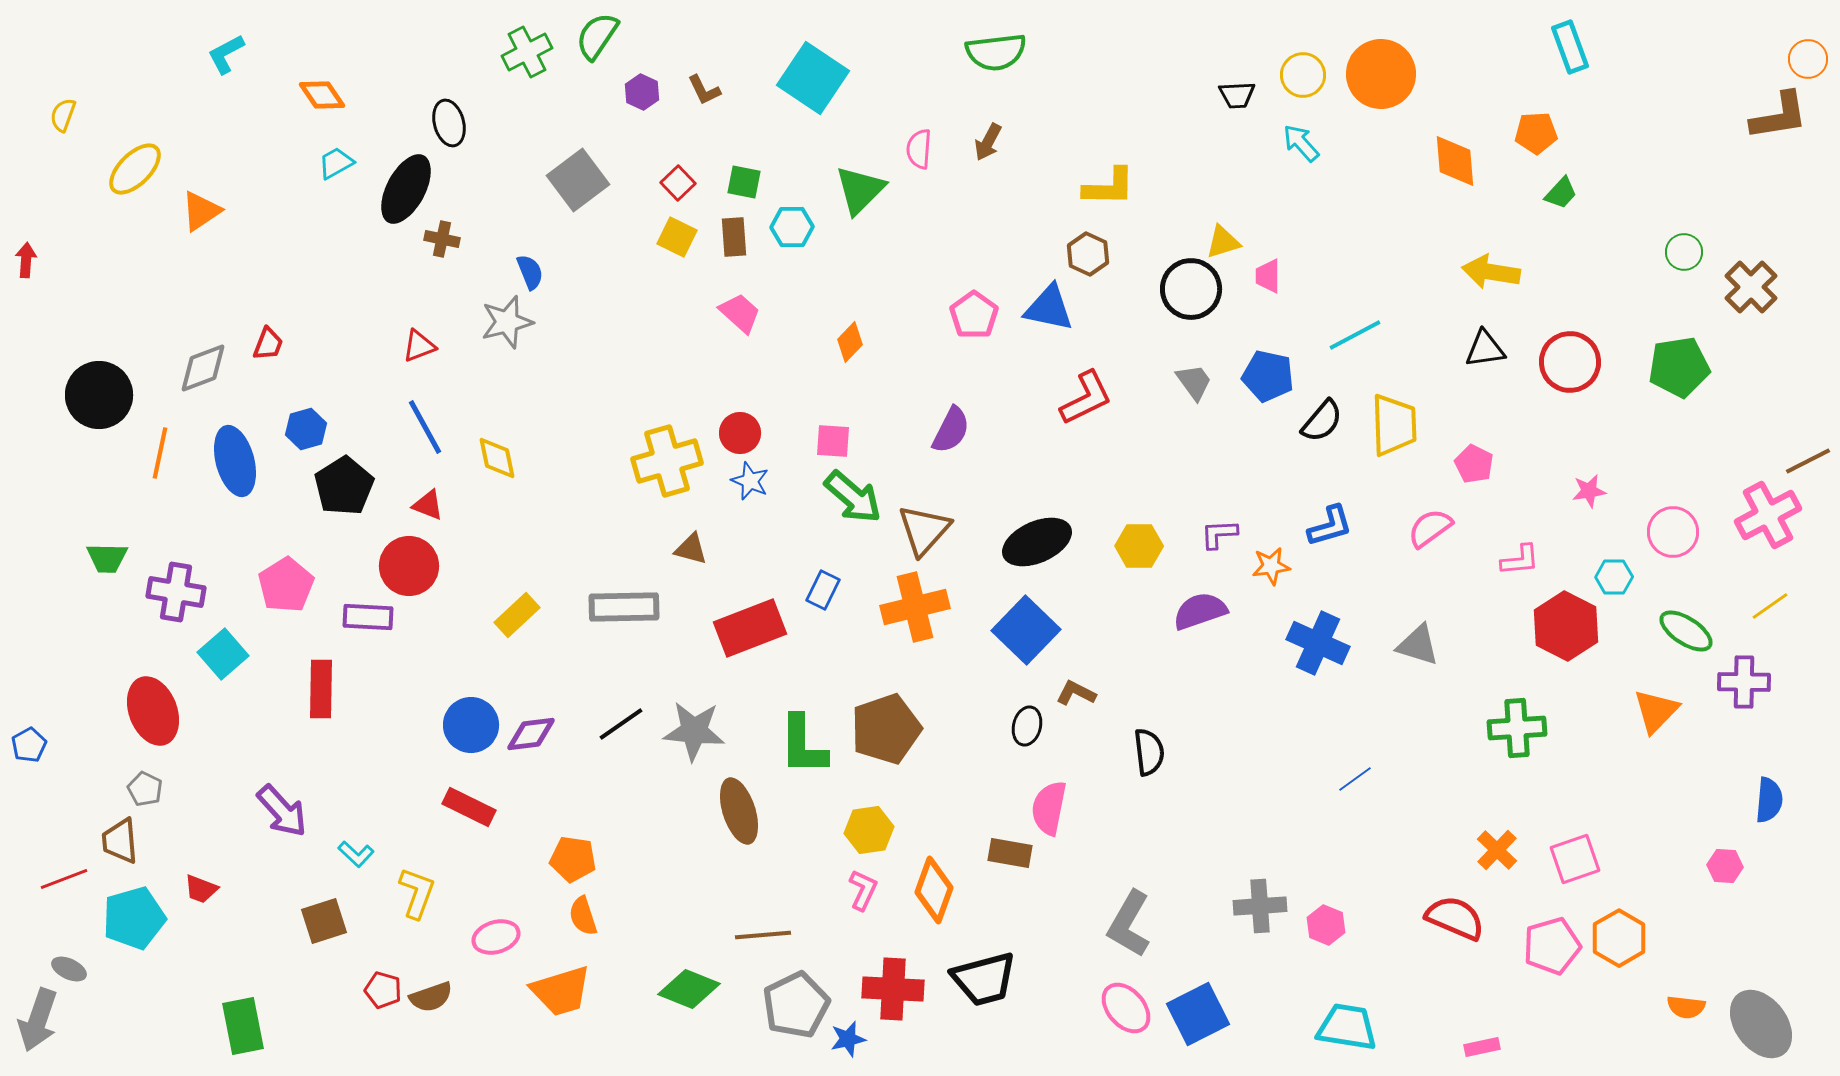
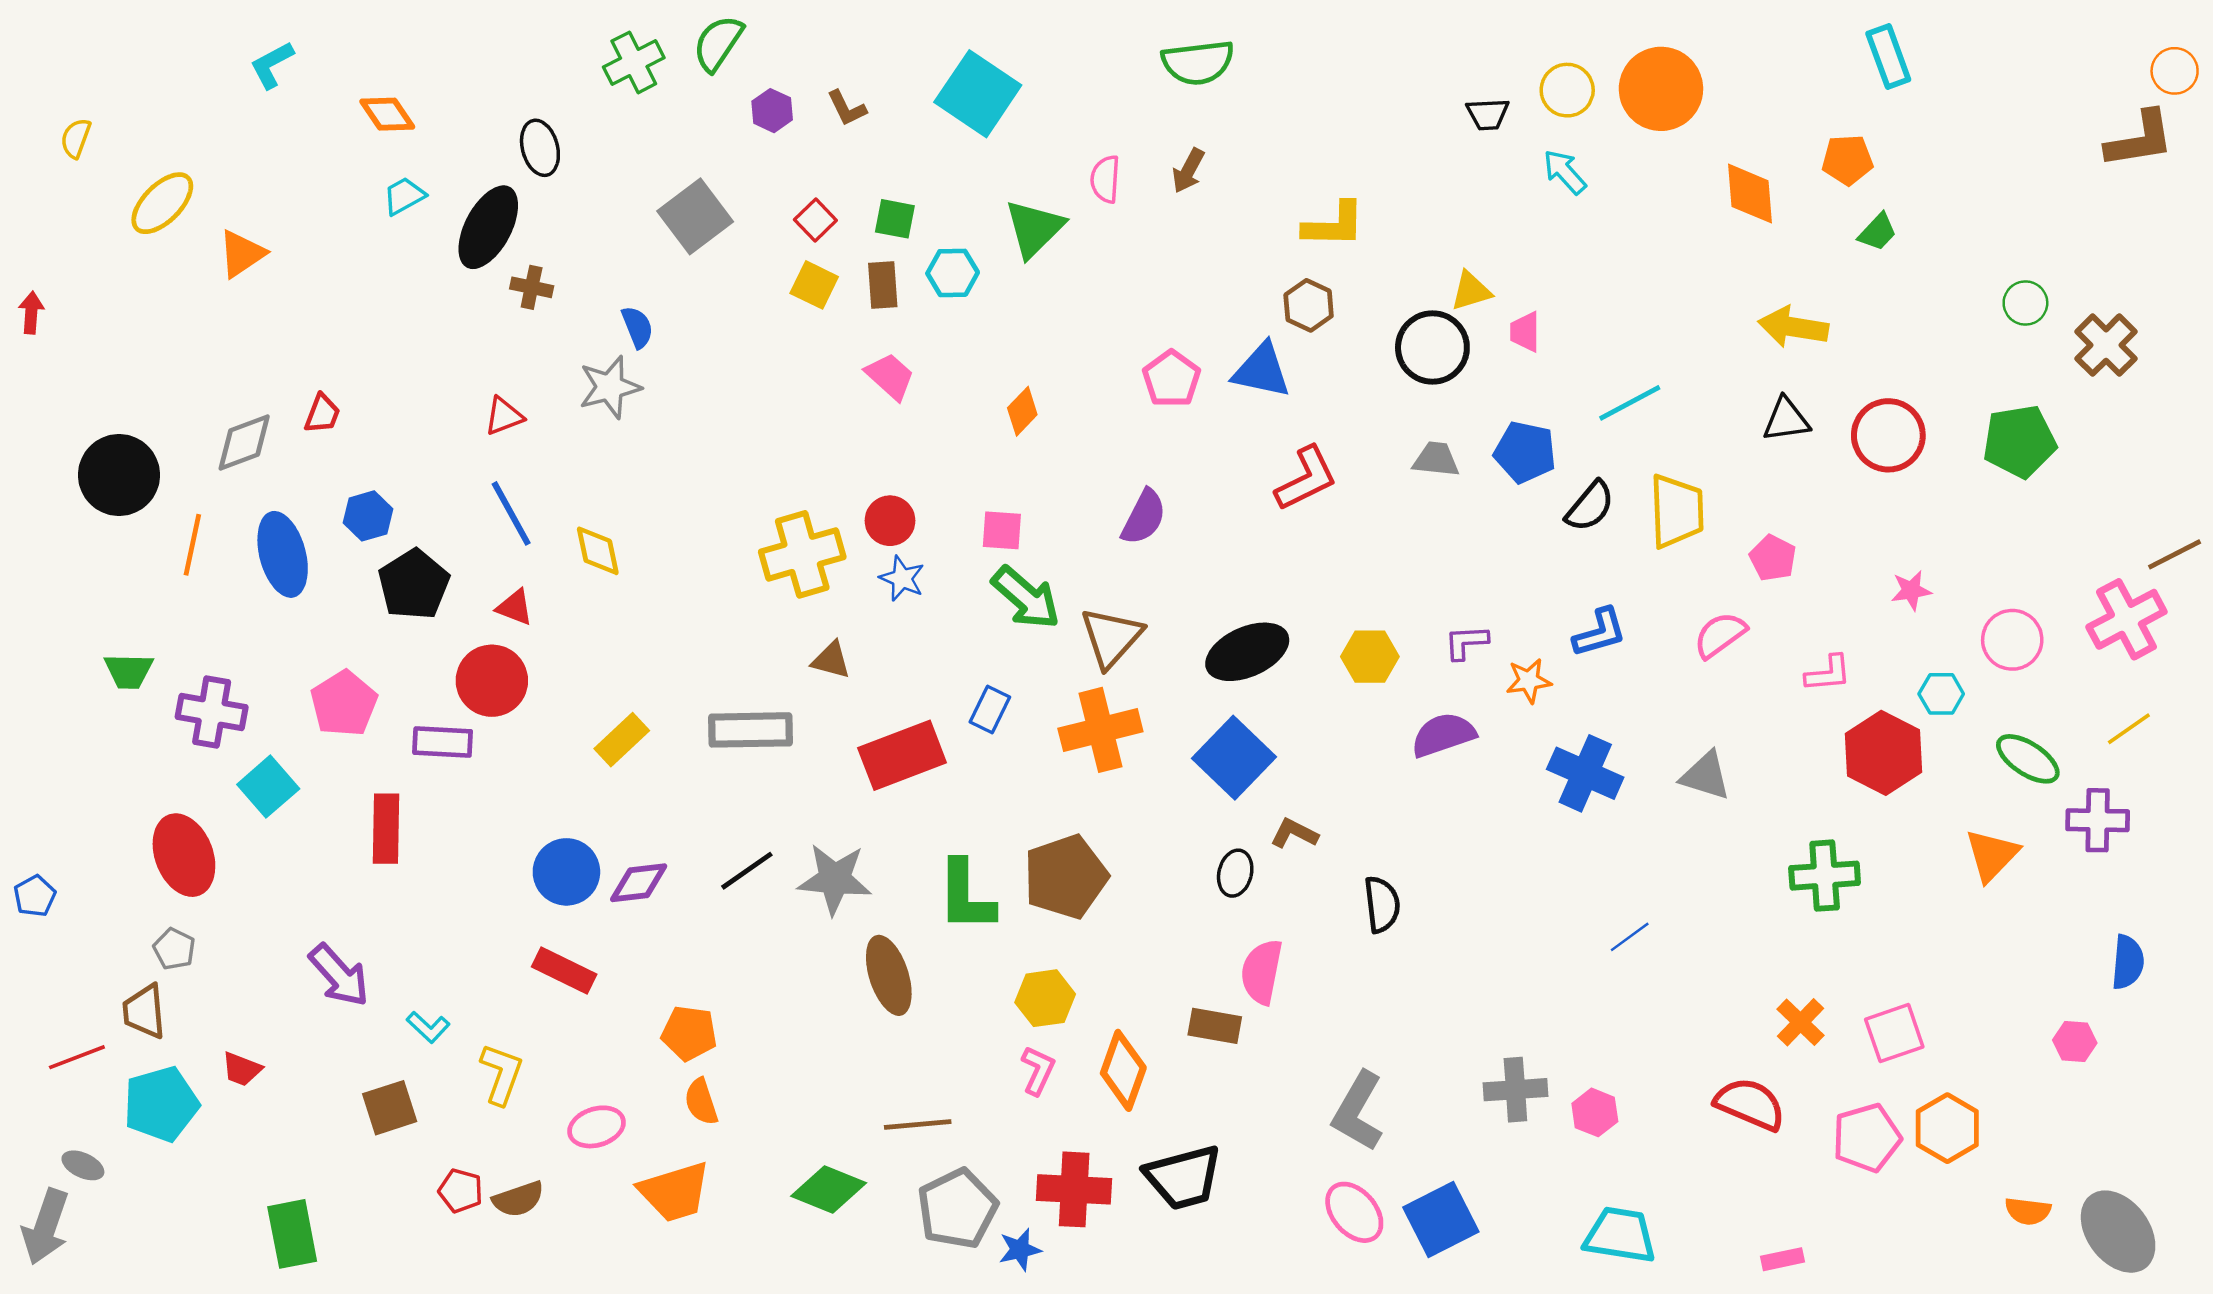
gray trapezoid: (1194, 382) -> (1436, 459), turned -48

